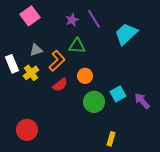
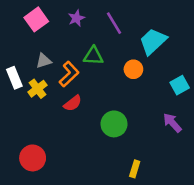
purple star: (72, 20) -> (76, 18), moved
orange circle: (85, 76) -> (133, 69), moved
cyan square: (118, 94) -> (180, 85), moved

